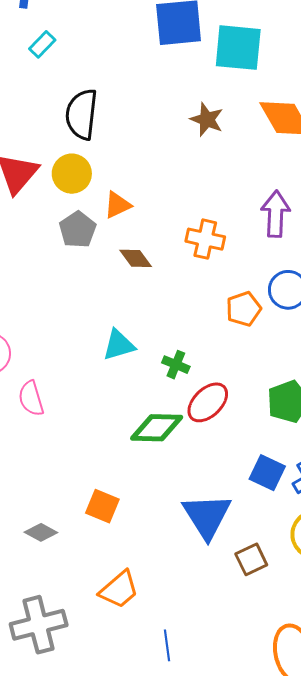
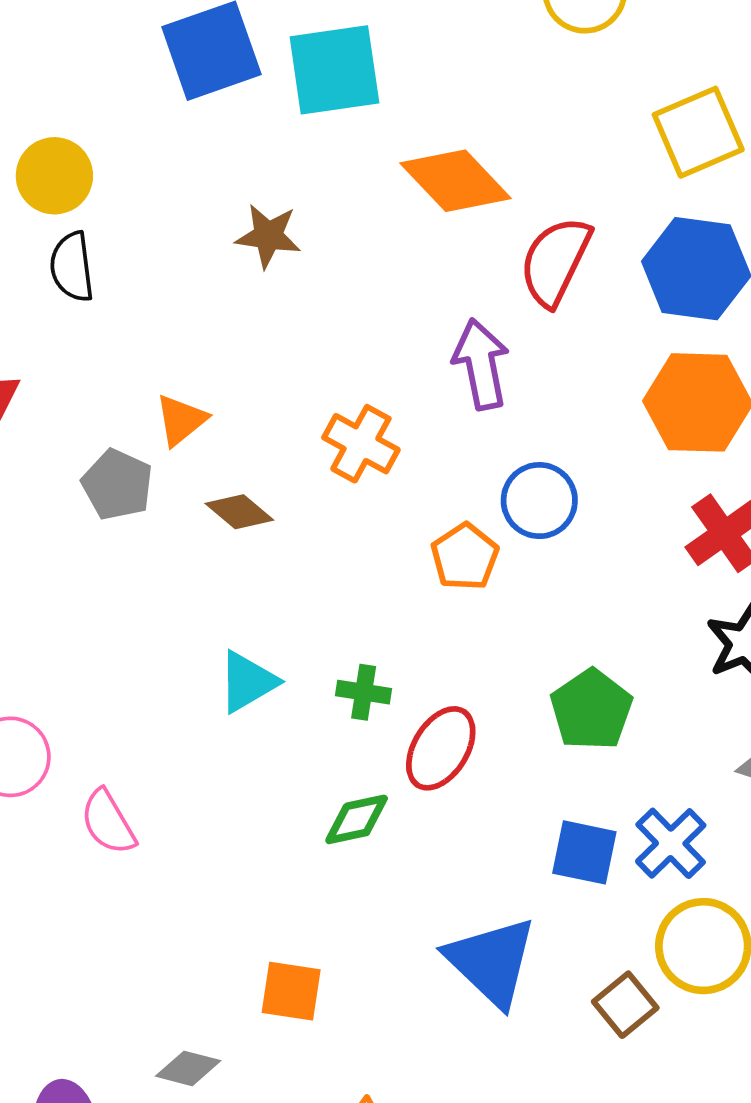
black semicircle: (82, 114) -> (72, 267), size x0.7
brown star: (207, 120) -> (268, 236), moved
yellow circle: (72, 174) -> (54, 176), moved
orange cross: (205, 239) -> (361, 444), turned 30
green diamond: (157, 428) -> (357, 819), size x0.7
brown square: (251, 559) -> (625, 1005), moved

